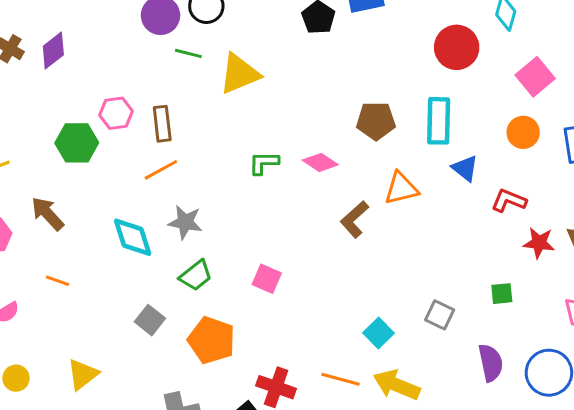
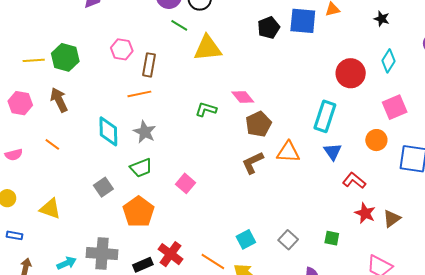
brown pentagon: (376, 121) -> (258, 124), moved, turned 30
green hexagon: (77, 143) -> (65, 57), moved
pink diamond: (320, 162) -> (243, 97), moved
yellow triangle: (83, 374) -> (50, 209), turned 40

